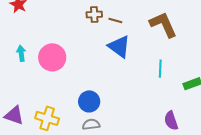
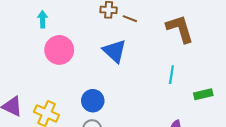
blue triangle: (119, 47) -> (114, 51), moved
cyan arrow: (21, 53) -> (43, 19), moved

